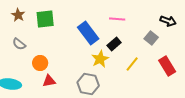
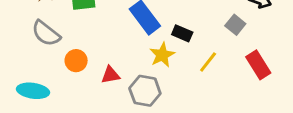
gray semicircle: (19, 44) -> (46, 33), size x1.5
black rectangle: (114, 44) -> (182, 33), turned 64
red triangle: (49, 81) -> (110, 75), moved

